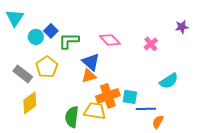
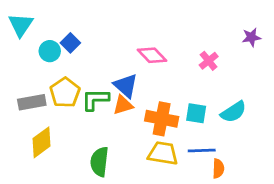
green L-shape: (69, 41) -> (95, 99), moved
gray rectangle: (23, 74) -> (32, 102), turned -48
orange cross: (108, 96) -> (162, 119), moved, turned 30
cyan square: (130, 97) -> (196, 113), moved
yellow trapezoid: (95, 111) -> (163, 153), moved
orange semicircle: (158, 122) -> (218, 169), turned 152

